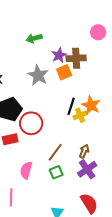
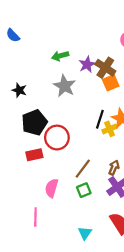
green arrow: (34, 38) -> (60, 56), moved
brown cross: (76, 58) -> (105, 68), turned 36
orange square: (64, 72) -> (111, 83), moved

